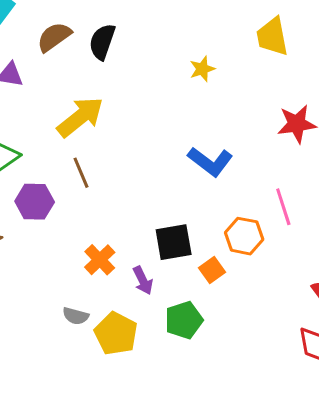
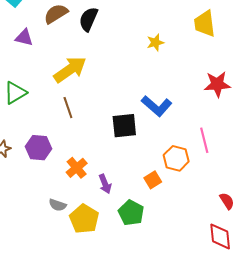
purple hexagon: (35, 202) -> (39, 148), moved
black square: (174, 242) -> (124, 126), moved
green pentagon: (184, 320) -> (131, 213), turned -30

